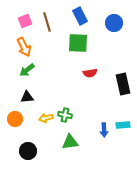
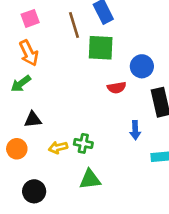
brown line: (47, 22) -> (74, 25), moved
blue circle: (114, 23) -> (142, 66), moved
green arrow: (27, 70) -> (21, 84), moved
blue arrow: (104, 130) -> (135, 130), moved

